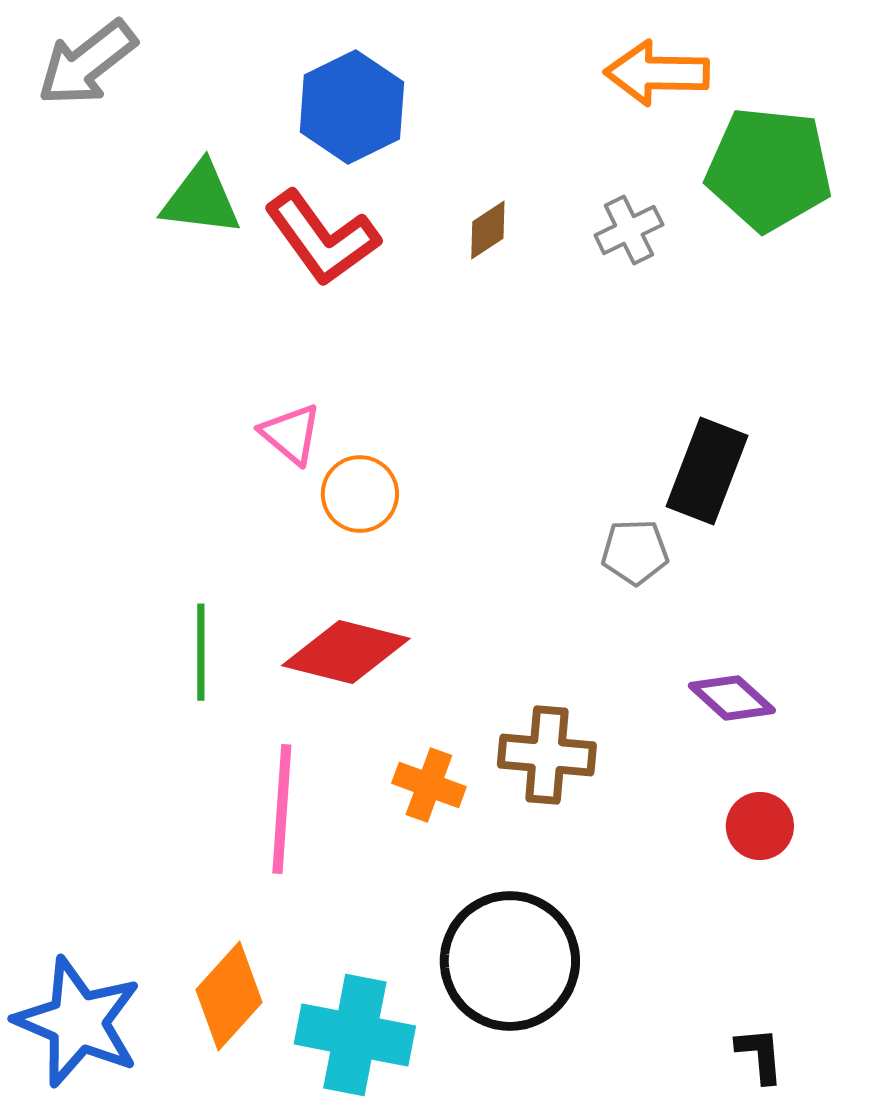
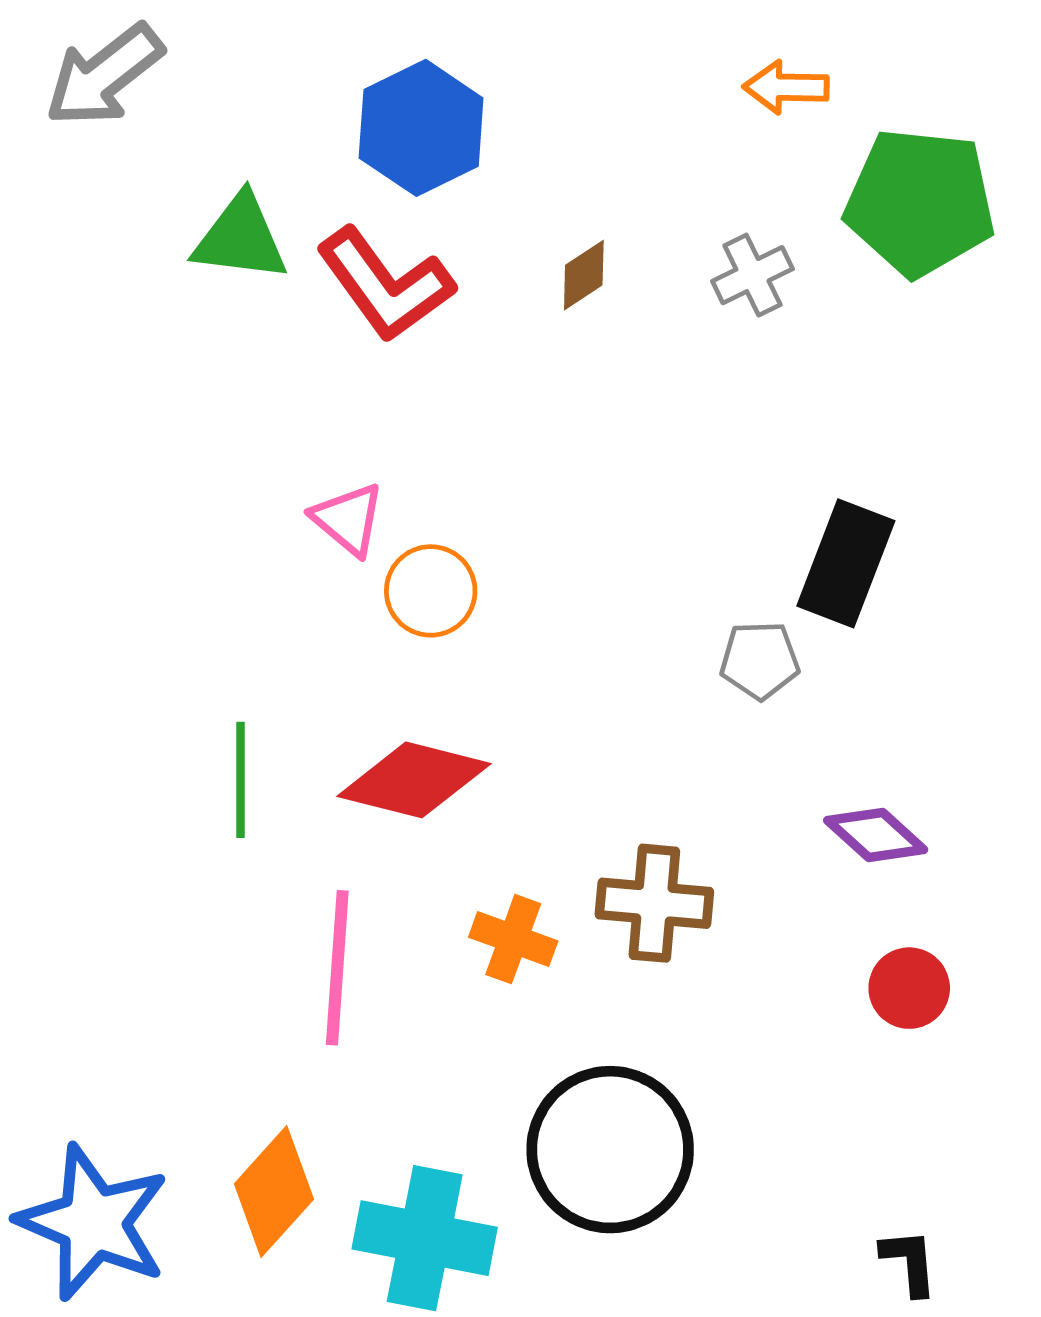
orange arrow: (657, 73) -> (786, 87), size x0.7

